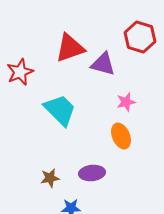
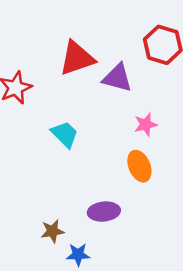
cyan trapezoid: (60, 110) -> (65, 134), size x0.7
brown star: (50, 178) -> (52, 231), moved

